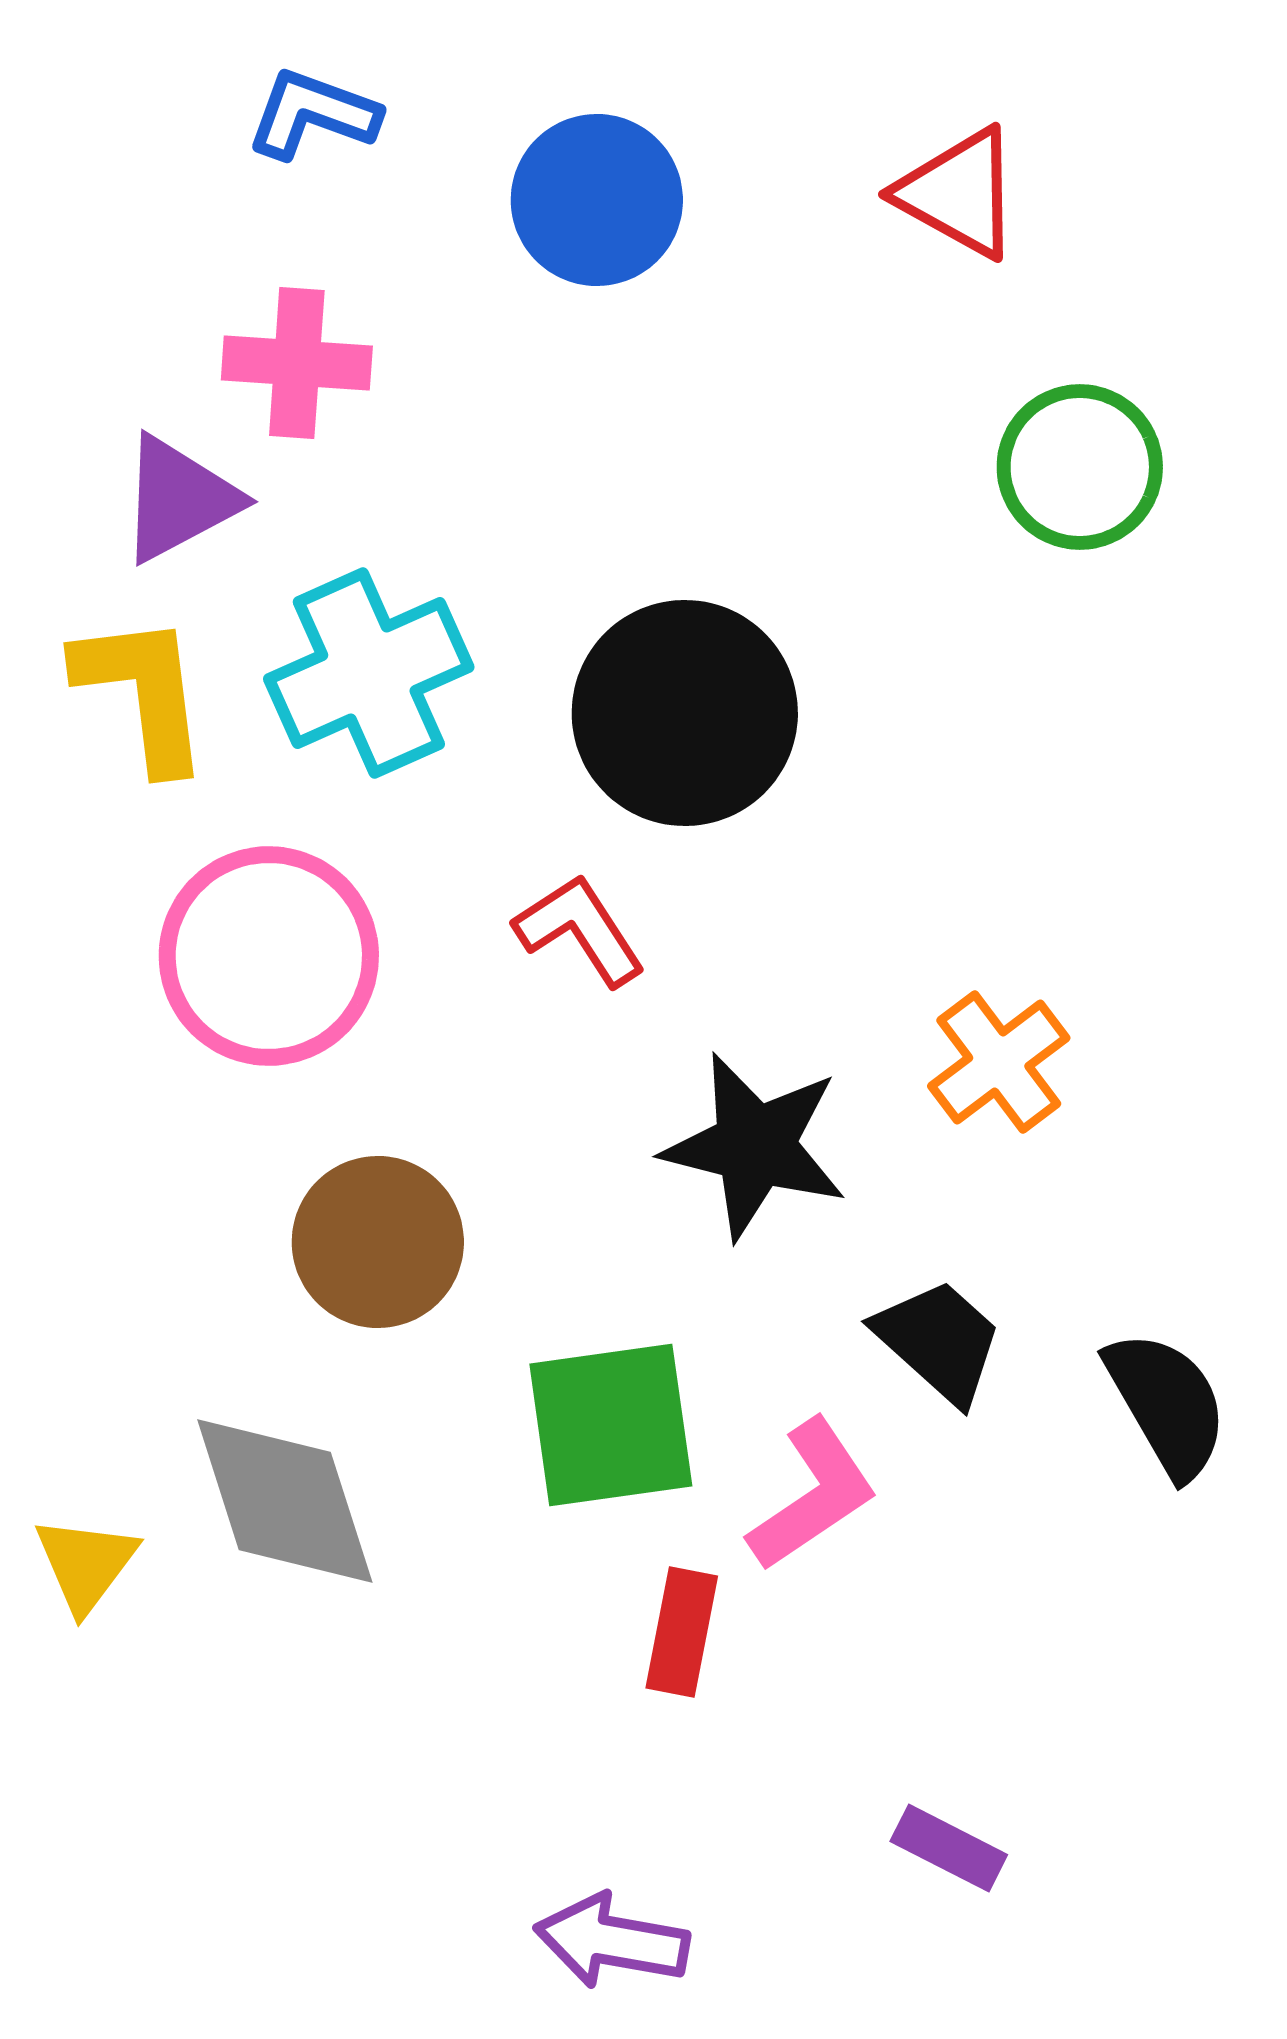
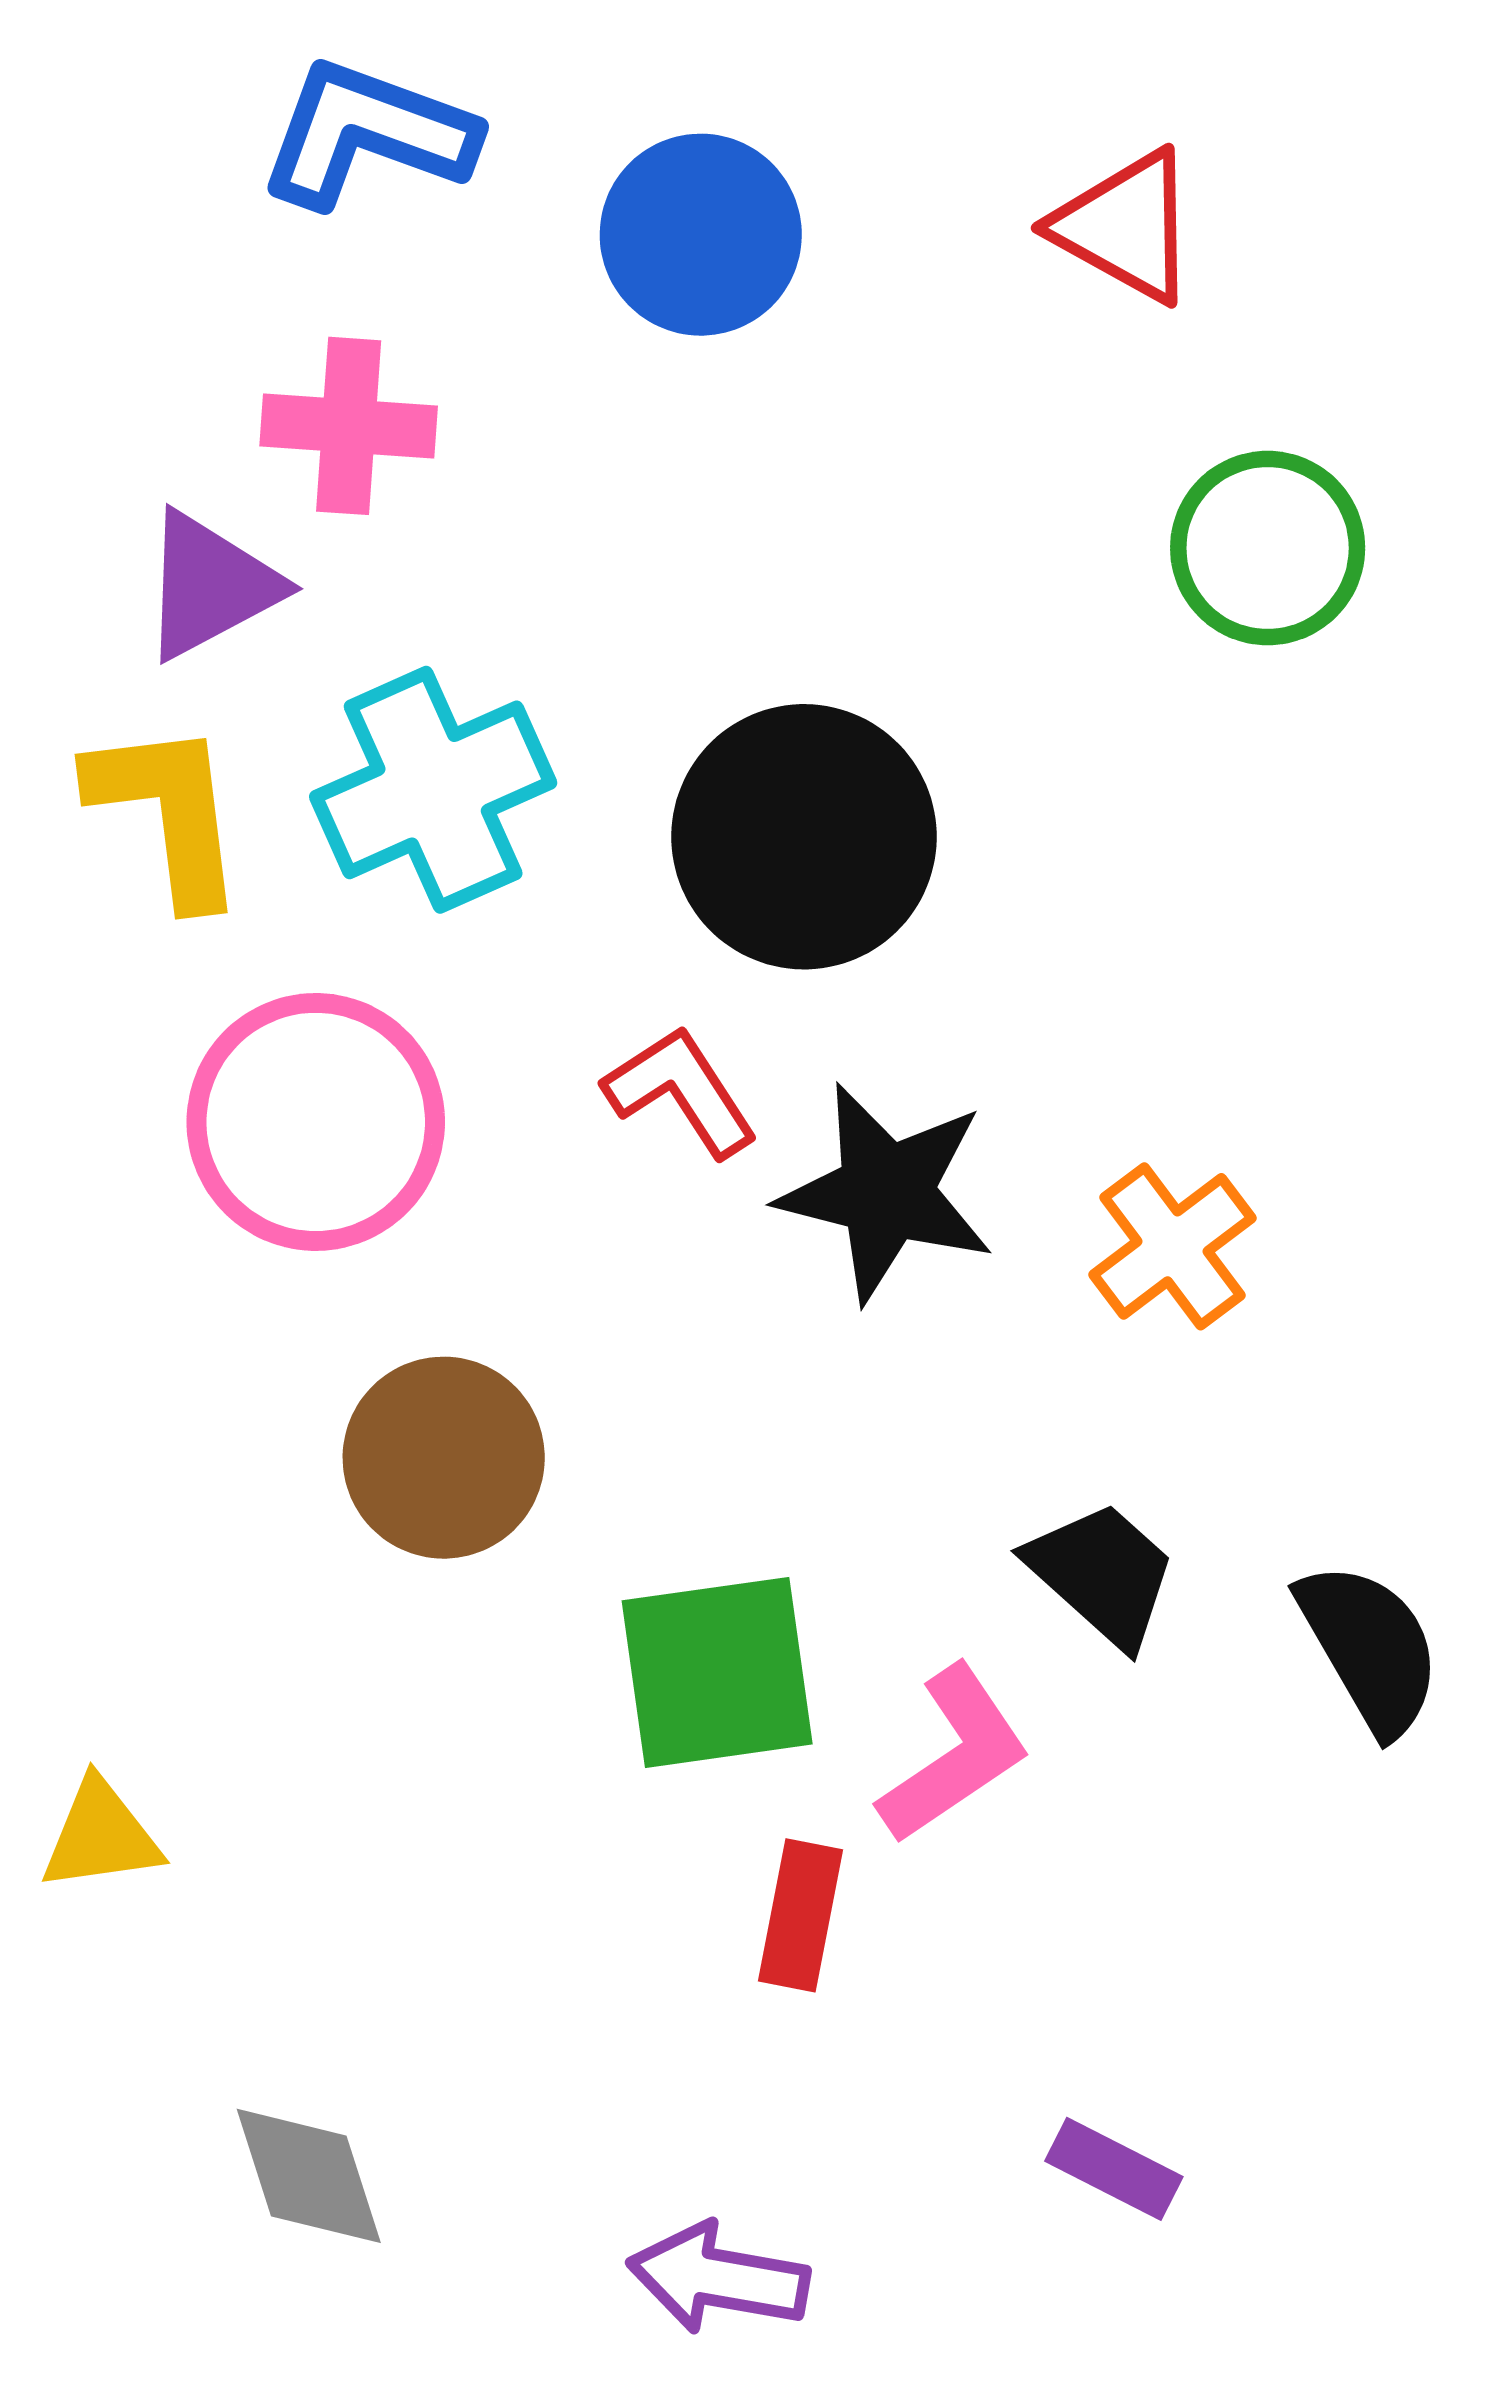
blue L-shape: (313, 114) -> (367, 134), size x1.4
black star: (755, 1146) -> (886, 1192), moved
gray diamond: (285, 1501) -> (309, 2176), moved, size x0.7
yellow triangle: (86, 1564) -> (101, 1836), turned 45

